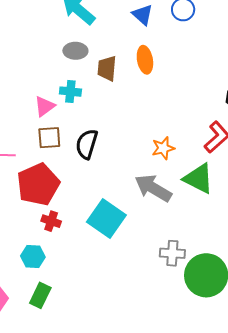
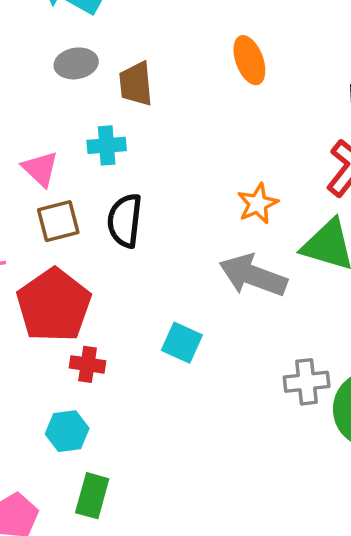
orange ellipse: (145, 60) -> (249, 60), moved
cyan cross: (70, 92) -> (107, 145), moved
pink triangle: (45, 106) -> (40, 169), turned -30
cyan square: (106, 218) -> (182, 343), size x0.6

